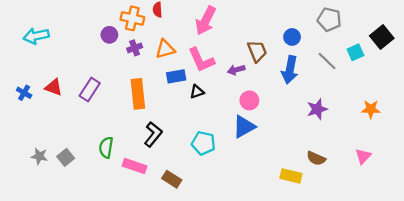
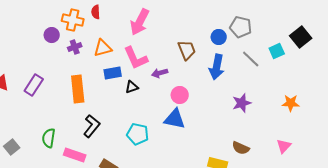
gray pentagon: (329, 19) -> (241, 27), moved
purple arrow: (236, 70) -> (160, 73), moved
blue triangle: (244, 127) -> (175, 119), turned 40

